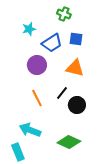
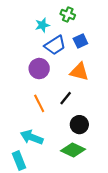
cyan star: (29, 29) -> (42, 25), moved
blue square: (76, 39) -> (80, 41), turned -32
black circle: (77, 105) -> (79, 125), moved

